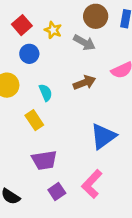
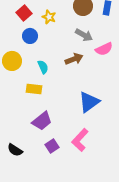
gray arrow: (84, 43) -> (84, 35), moved
yellow rectangle: (34, 120) -> (34, 89), turned -49
purple trapezoid: (44, 160) -> (42, 121), turned -30

